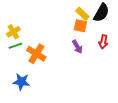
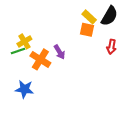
yellow cross: (13, 32) -> (24, 41), moved
purple arrow: (77, 47) -> (59, 52), moved

